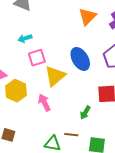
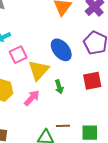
pink arrow: (44, 103) -> (32, 98), turned 78
green arrow: (85, 113) -> (59, 87), moved, turned -40

